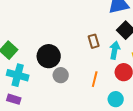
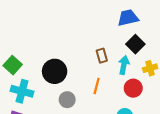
gray circle: (61, 75) -> (67, 100), moved
orange line: (95, 79) -> (97, 86), moved

